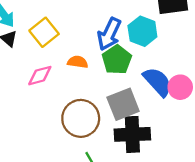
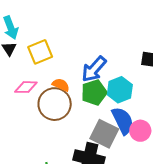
cyan hexagon: (142, 31) -> (120, 90), moved
gray square: (123, 104) -> (104, 134), moved, turned 32
brown circle: (81, 118) -> (55, 104), moved

